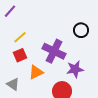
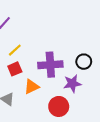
black circle: (81, 30) -> (84, 62), moved
purple cross: (54, 51) -> (50, 65), turned -30

